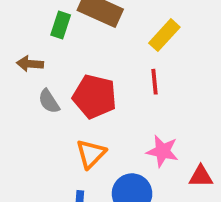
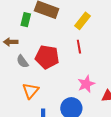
pink star: (162, 151) -> (86, 84), turned -30
orange triangle: (91, 154) -> (31, 91), moved

